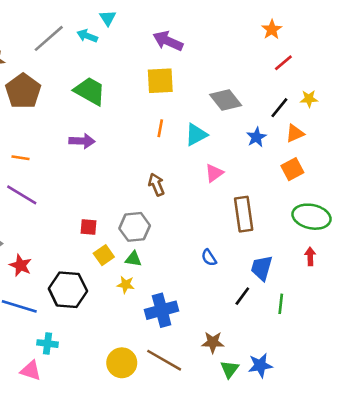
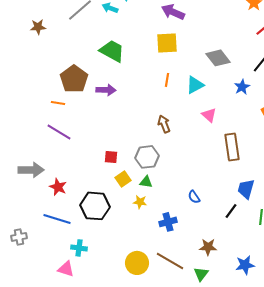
brown pentagon: (23, 91) -> (74, 79), moved
pink triangle: (214, 173) -> (209, 115), turned -42
blue semicircle: (209, 258) -> (194, 197), moved
blue cross: (162, 310) -> (168, 222), size x0.7
green triangle: (229, 369) -> (201, 274), moved

